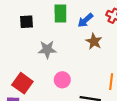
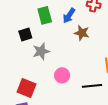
black square: (27, 22) -> (25, 35), moved

